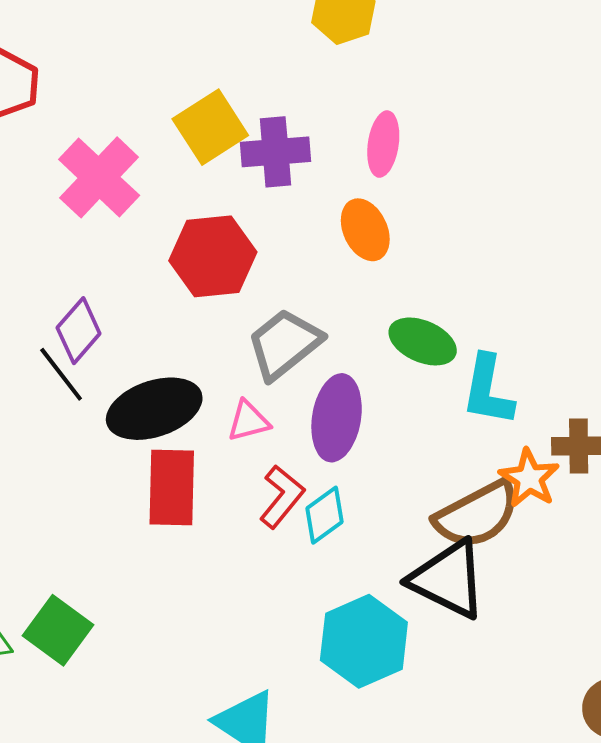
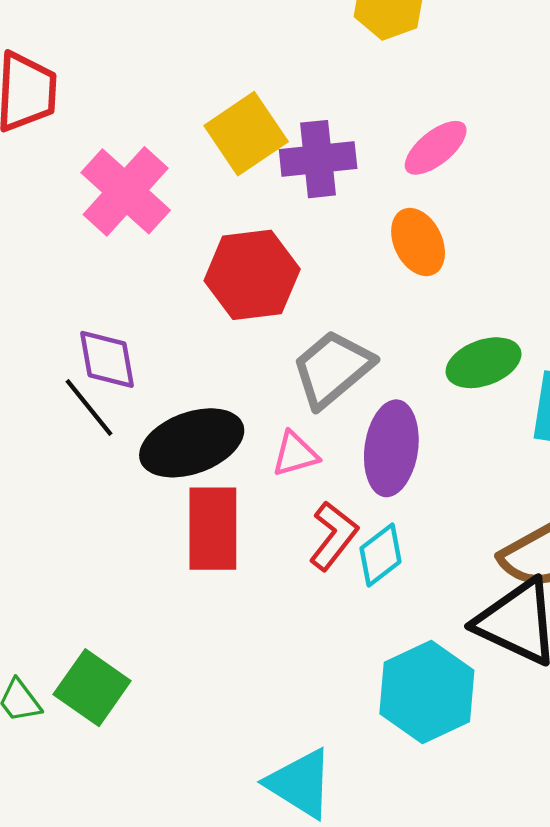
pink ellipse: (383, 144) -> (436, 148), turned 44
purple diamond: (79, 331) -> (107, 359), turned -50
green ellipse: (423, 341) -> (484, 363), turned -42

